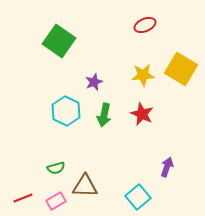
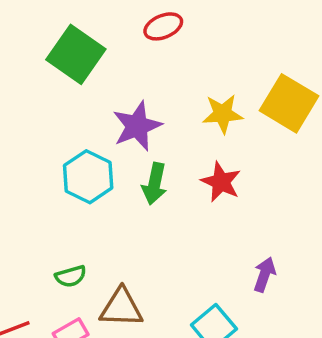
red ellipse: (145, 25) -> (163, 26), moved
purple star: (94, 82) -> (137, 126), size x1.6

